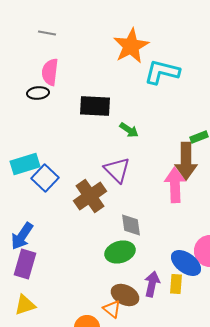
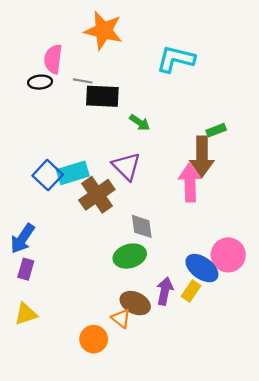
gray line: (47, 33) -> (83, 81), moved
orange star: (131, 46) -> (103, 31), moved, turned -30
cyan rectangle: (25, 164) -> (73, 173), moved
purple rectangle: (25, 264) -> (26, 269), size x0.7
yellow rectangle: (176, 284) -> (191, 291), turned 30

